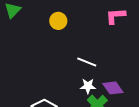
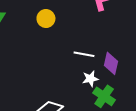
purple diamond: (113, 88) -> (111, 63), moved, turned 60

